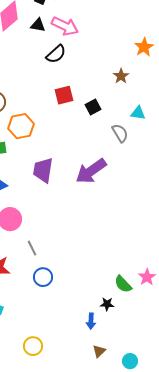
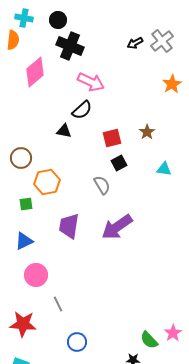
black triangle: (38, 25) -> (64, 131), moved
orange star: (144, 47) -> (172, 84), moved
red square: (64, 95) -> (112, 138), moved
gray semicircle: (120, 133) -> (102, 185), moved
blue circle: (43, 277) -> (77, 342), moved

